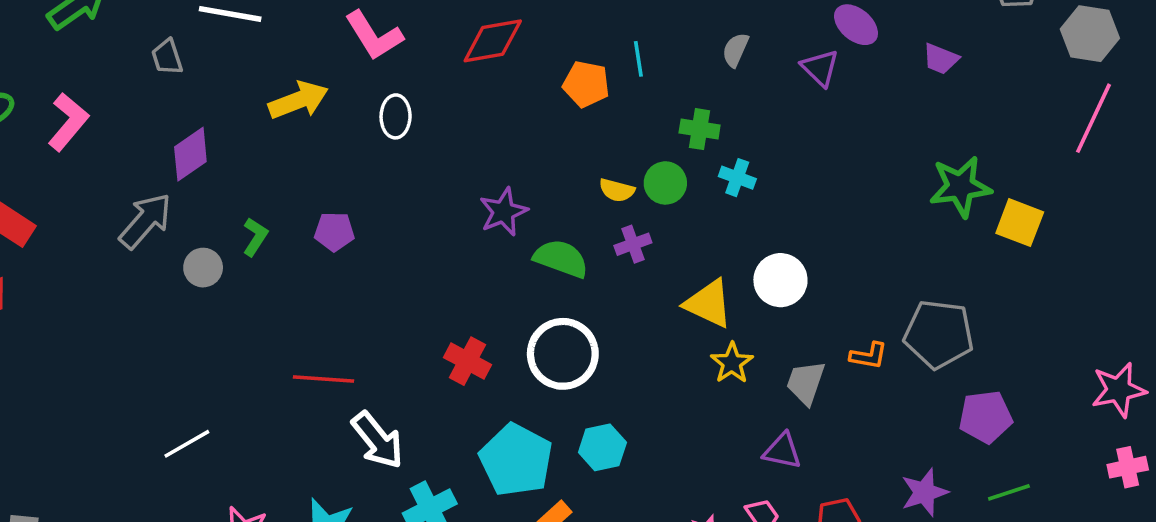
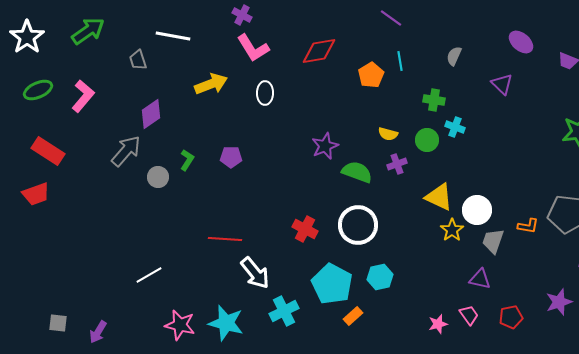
purple triangle: (820, 68) -> (502, 84), moved
orange pentagon: (586, 84) -> (371, 75), turned 30
green circle: (665, 183) -> (427, 140), moved
white circle: (780, 280) -> (477, 210), moved

